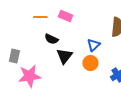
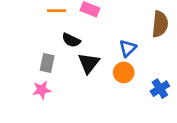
gray rectangle: (14, 56) -> (47, 63), moved
pink star: (29, 76) -> (42, 90), size x0.6

